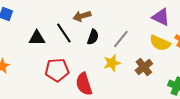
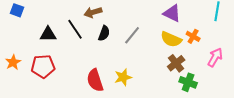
yellow star: (112, 63) -> (123, 77), moved
brown cross: (144, 67) -> (176, 63), moved
red pentagon: (57, 70) -> (43, 66), moved

